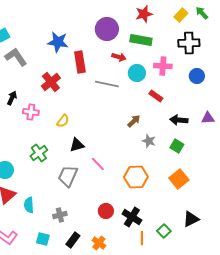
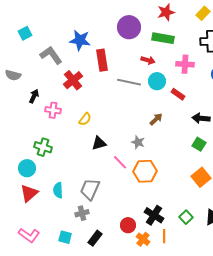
gray L-shape: (16, 57) -> (51, 55), moved
red arrow: (119, 57) -> (148, 60), moved
cyan circle: (137, 73) -> (157, 81), moved
gray star: (149, 141) -> (138, 142), moved
green cross: (39, 153) -> (43, 147), moved, turned -36
gray trapezoid: (68, 176) -> (90, 189), moved
orange hexagon: (136, 177) -> (145, 171), moved
cyan semicircle: (29, 205) -> (58, 190), moved
red circle: (106, 211) -> (128, 225), moved
green square: (164, 231) -> (186, 217), moved
orange cross: (99, 243) -> (143, 239), moved

